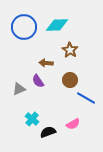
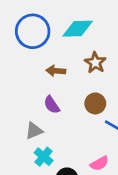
brown arrow: (46, 63) -> (56, 71), moved
gray triangle: (19, 89) -> (34, 131), moved

